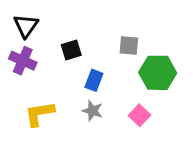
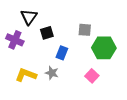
black triangle: (26, 26) -> (29, 17), moved
gray star: (92, 111) -> (52, 73), moved
yellow L-shape: (39, 114) -> (26, 75), turned 30

